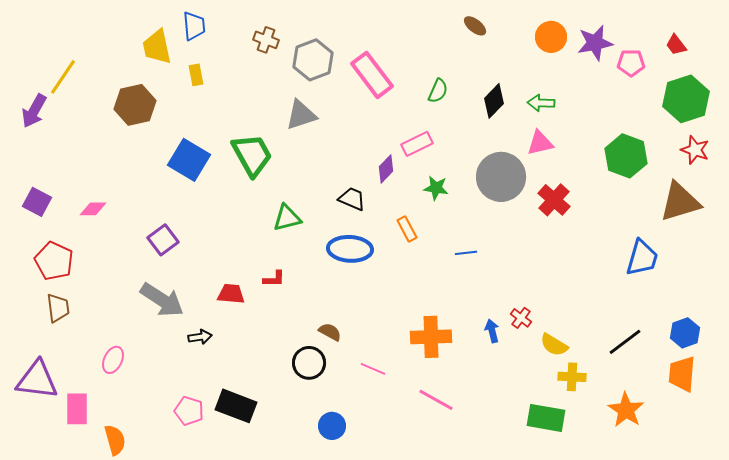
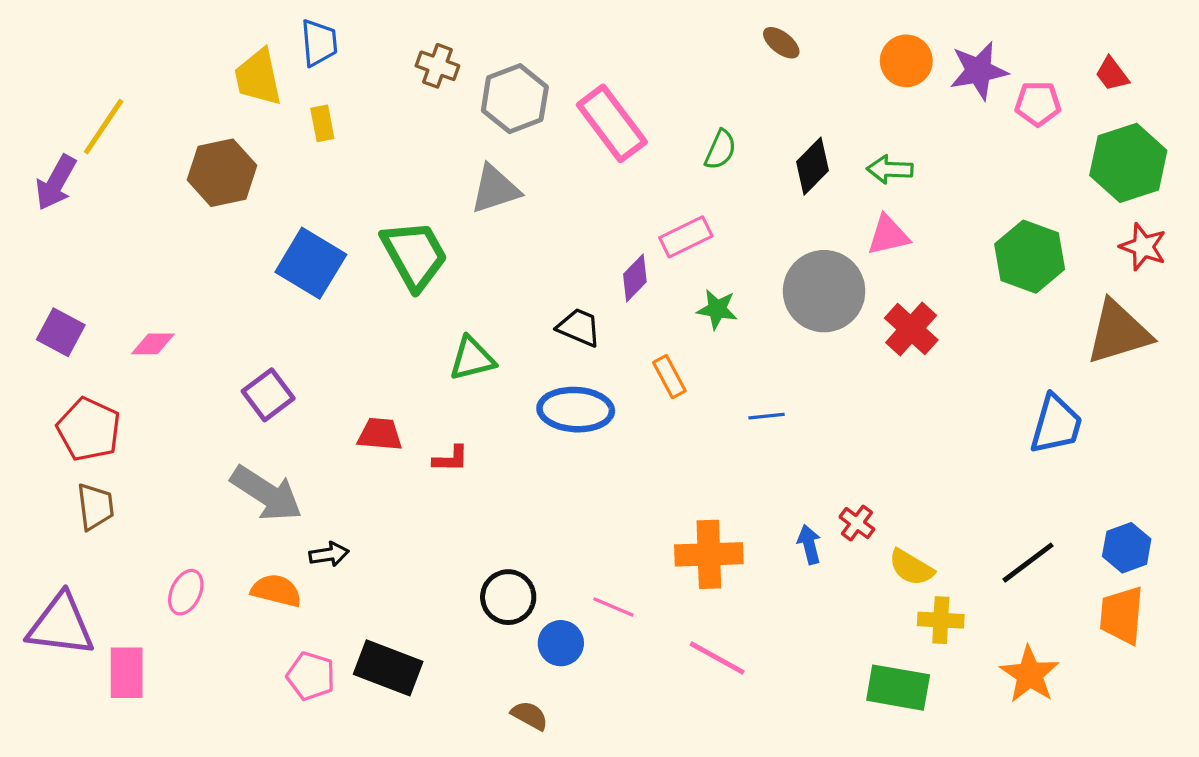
red trapezoid: (231, 294) -> (380, 434), moved
brown semicircle: (330, 332) -> (530, 716), moved
blue circle: (332, 426) -> (561, 643), moved
orange semicircle: (115, 440) -> (276, 591), moved, turned -60

